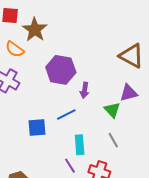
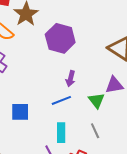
purple hexagon: (61, 70) -> (60, 38), moved
blue line: (66, 115) -> (61, 100), moved

